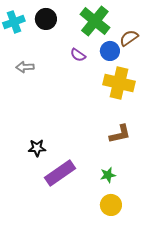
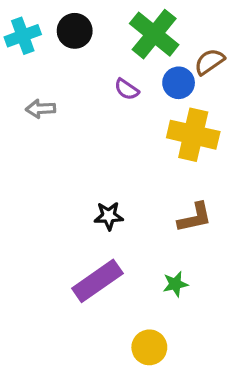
black star: (37, 148) -> (109, 216), moved
yellow circle: (111, 205) -> (149, 347), moved

